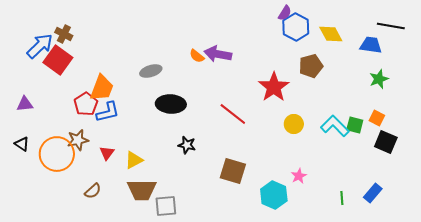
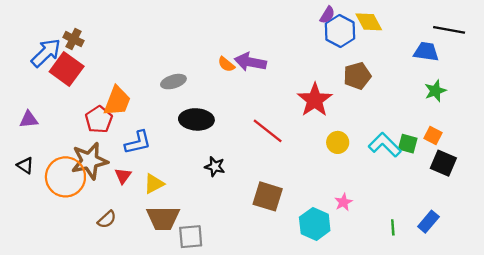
yellow diamond: (331, 34) -> (369, 22), moved
blue L-shape: (108, 112) -> (138, 142), moved
brown star: (78, 140) -> (90, 161), size x1.5

